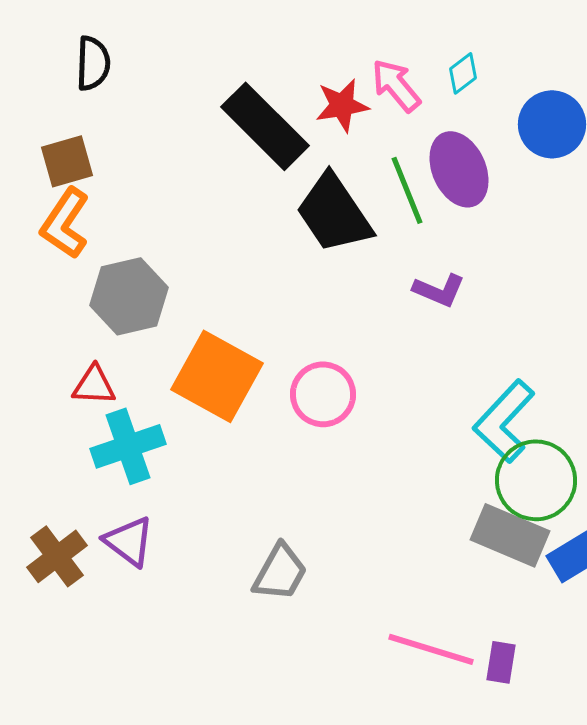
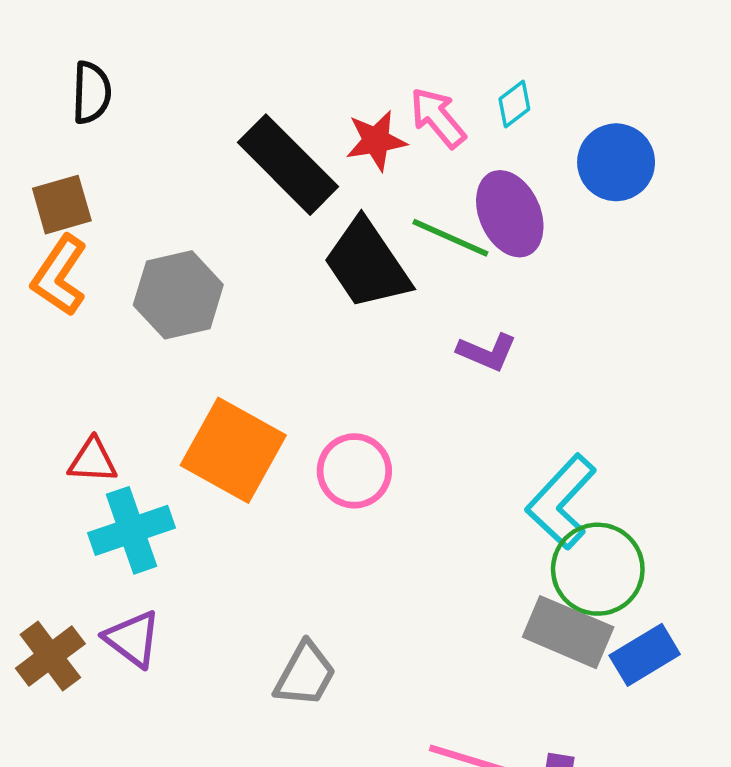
green line: (407, 190) -> (450, 238), turned -44
gray hexagon: (129, 296) -> (178, 295), moved

